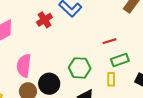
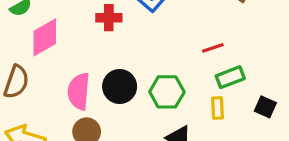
red cross: (44, 20) -> (109, 18), turned 35
black circle: (49, 84) -> (120, 86), moved

